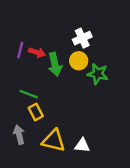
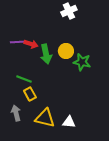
white cross: (82, 38) -> (69, 11), moved
purple line: (20, 50) -> (17, 42), turned 72

